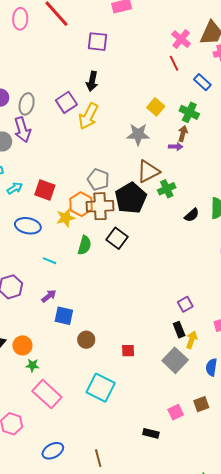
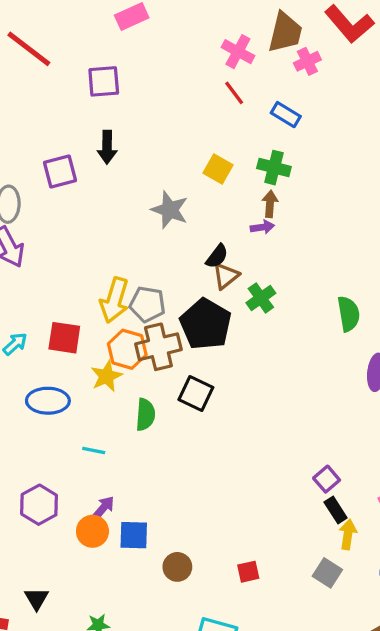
purple square: (66, 102) -> (60, 172), moved, turned 30
yellow arrow: (88, 116) -> (114, 300), moved
gray star: (138, 134) -> (170, 210), moved, turned 30
brown triangle: (148, 171) -> (226, 276), size x0.7
black semicircle: (192, 215) -> (217, 256), moved
black rectangle: (179, 330) -> (336, 510), moved
orange circle: (22, 345) -> (92, 531), moved
gray square: (175, 360) -> (327, 573), size x0.7

